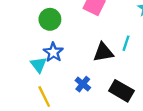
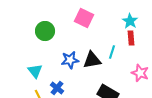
blue star: (53, 52) -> (70, 60), moved, turned 30
blue cross: (83, 84) -> (57, 88), moved

